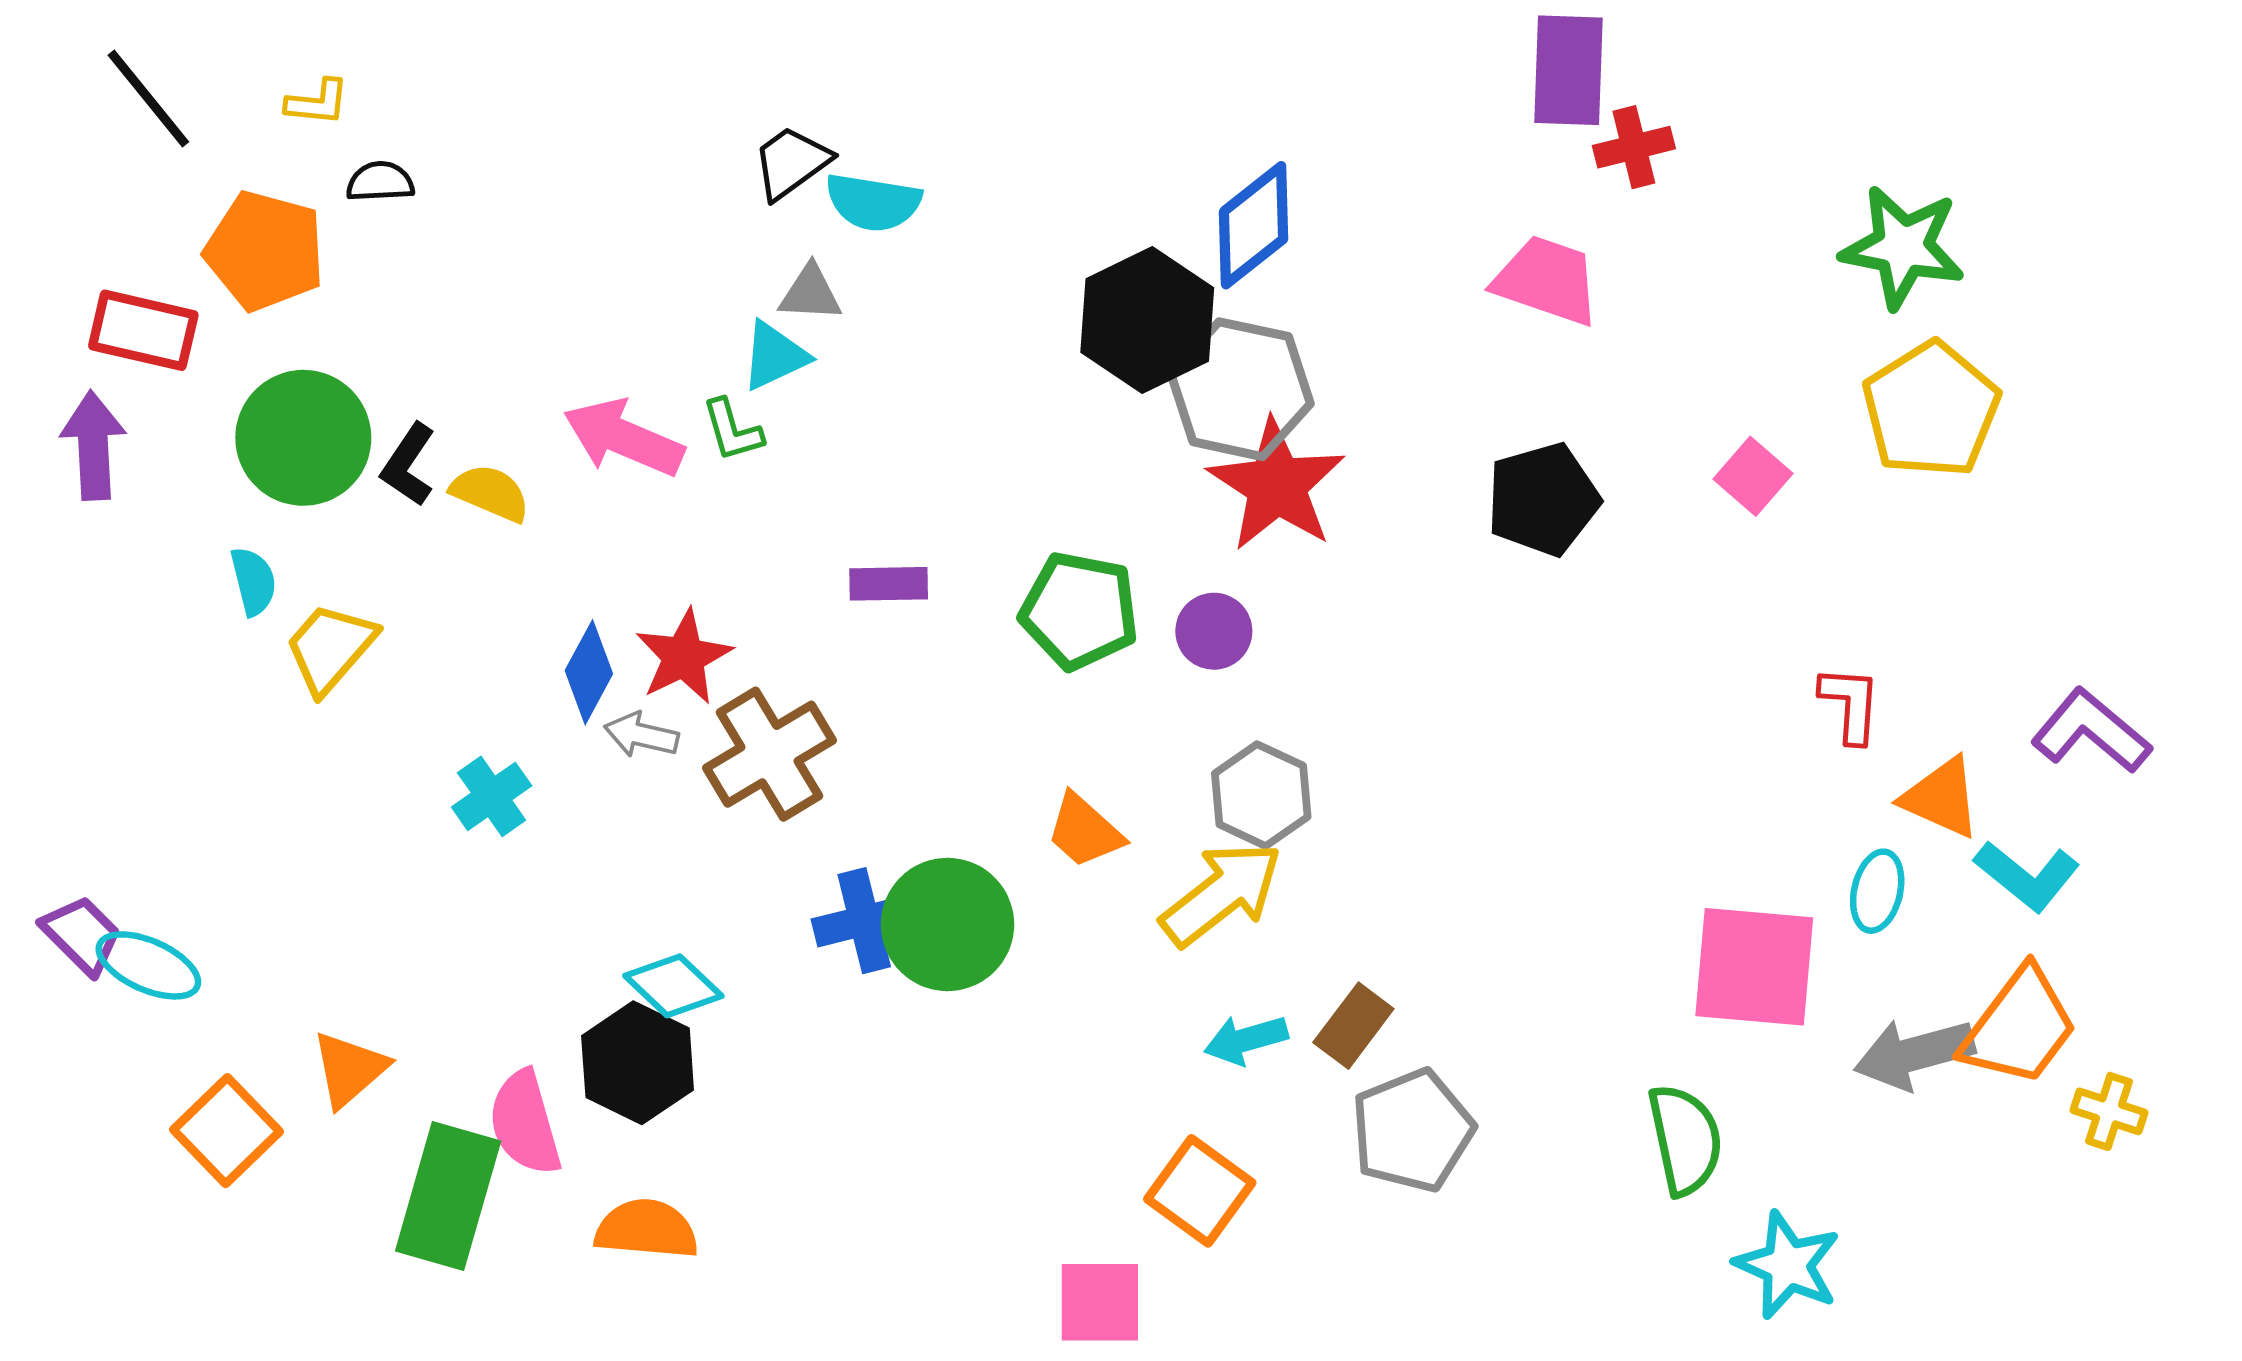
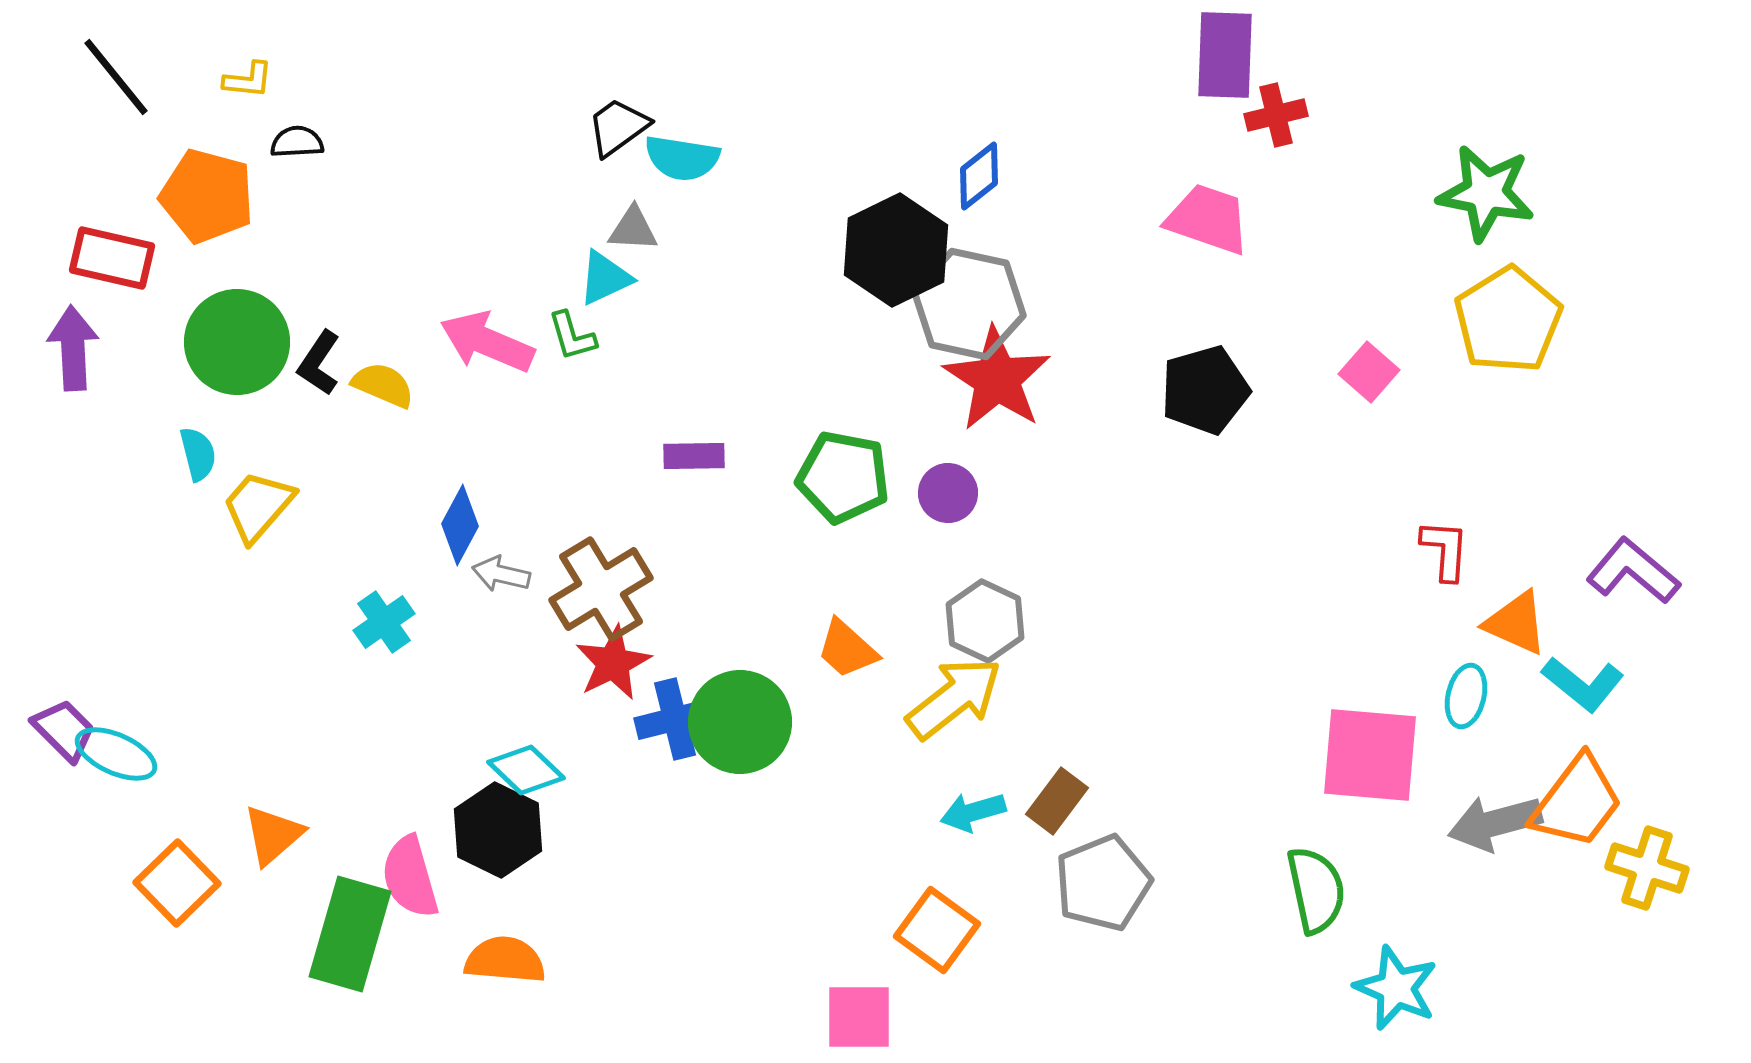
blue diamond: (1254, 225) -> (979, 176), size x0.7
red star: (684, 657) -> (613, 663), moved
yellow cross: (2109, 1111) -> (1647, 868), size x1.4

